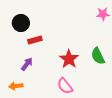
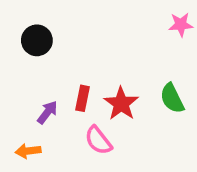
red rectangle: (35, 40) -> (83, 98), moved, turned -64
pink semicircle: (65, 86) -> (98, 140), moved

